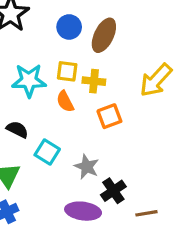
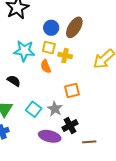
blue circle: (69, 27) -> (51, 28), moved
orange square: (109, 116) -> (72, 91), moved
cyan square: (47, 152) -> (34, 109), moved

